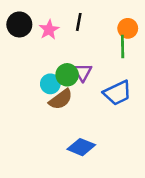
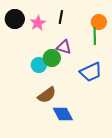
purple triangle: (83, 72) -> (64, 47), moved, turned -42
brown semicircle: (61, 99) -> (47, 95), moved
blue diamond: (81, 147) -> (63, 114), turned 40

